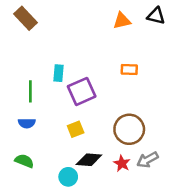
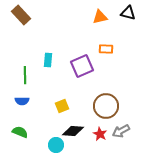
orange rectangle: (129, 69) -> (106, 49), moved
purple square: (82, 91) -> (82, 66), moved

